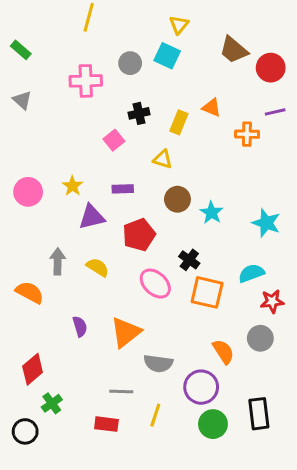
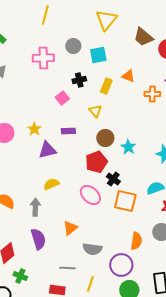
yellow triangle: (179, 25) -> (106, 20), size x1.6
cyan square: (167, 56) -> (98, 55), moved, turned -36
yellow triangle: (163, 159) -> (95, 111), turned 32
red pentagon: (139, 235) -> (96, 162), moved
gray arrow: (58, 261) -> (35, 207), moved
yellow semicircle: (98, 267) -> (51, 184), turned -56
purple semicircle: (80, 326) -> (38, 239), moved, size x1.5
orange triangle: (126, 332) -> (70, 228), size x0.7
orange semicircle: (223, 352) -> (136, 241), turned 42
green cross: (52, 403) -> (20, 276), turned -32

